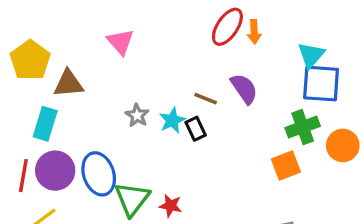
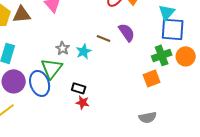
brown triangle: (69, 84) -> (22, 14), moved
black rectangle: (196, 129) -> (79, 88), moved, turned -48
orange circle: (343, 145) -> (186, 56), moved
green triangle: (132, 199) -> (52, 68), moved

